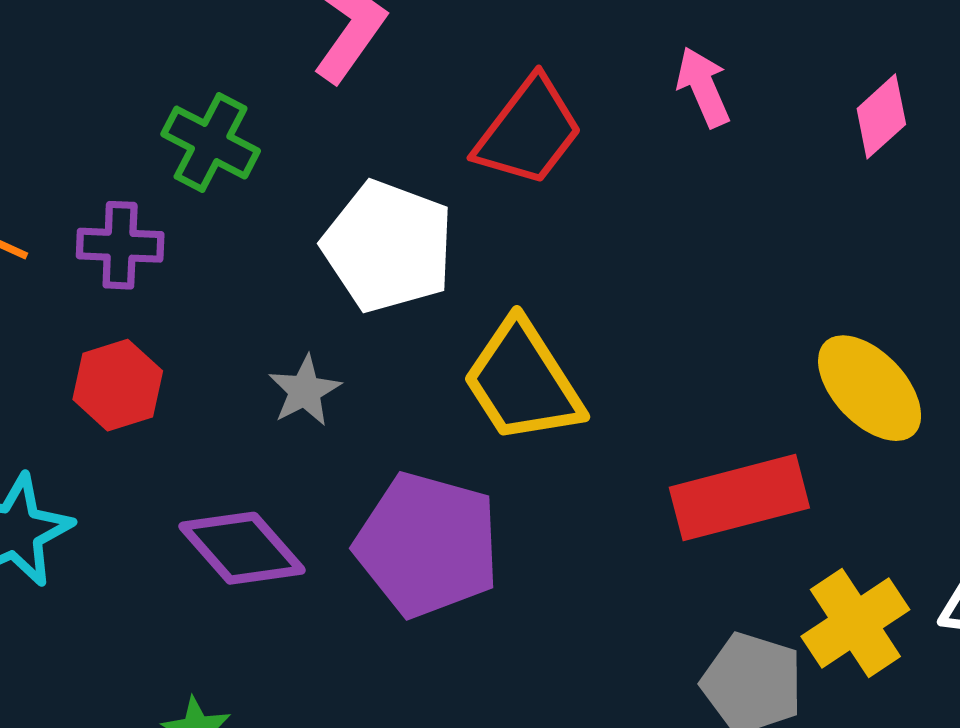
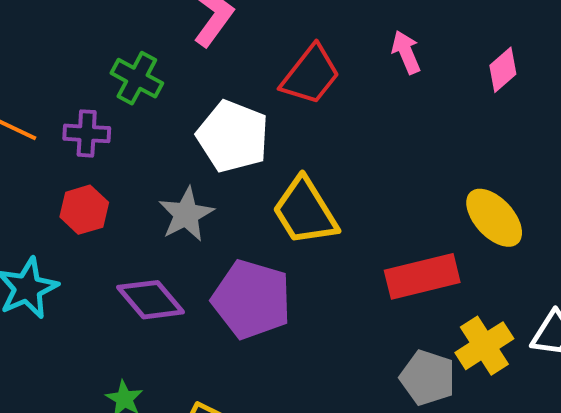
gray star: (305, 391) -> (186, 214), size x1.4

